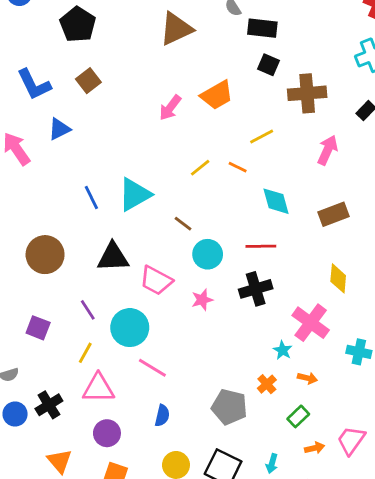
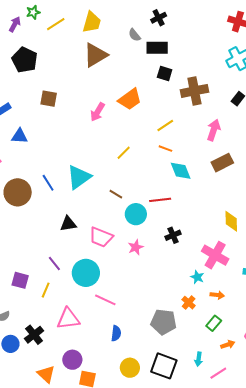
brown square: (88, 81) -> (49, 99), moved, turned -36
blue triangle: (59, 129) -> (20, 136), turned 36
orange line: (238, 167) -> (165, 149), moved
brown rectangle: (334, 214) -> (222, 163), moved
red line: (261, 246) -> (160, 200), moved
brown circle: (45, 255) -> (18, 192), moved
black triangle: (113, 257) -> (68, 224), size x0.7
black cross: (256, 289) -> (173, 235), size x0.7
yellow line: (85, 353) -> (46, 290), moved
purple circle: (107, 433) -> (72, 360), moved

